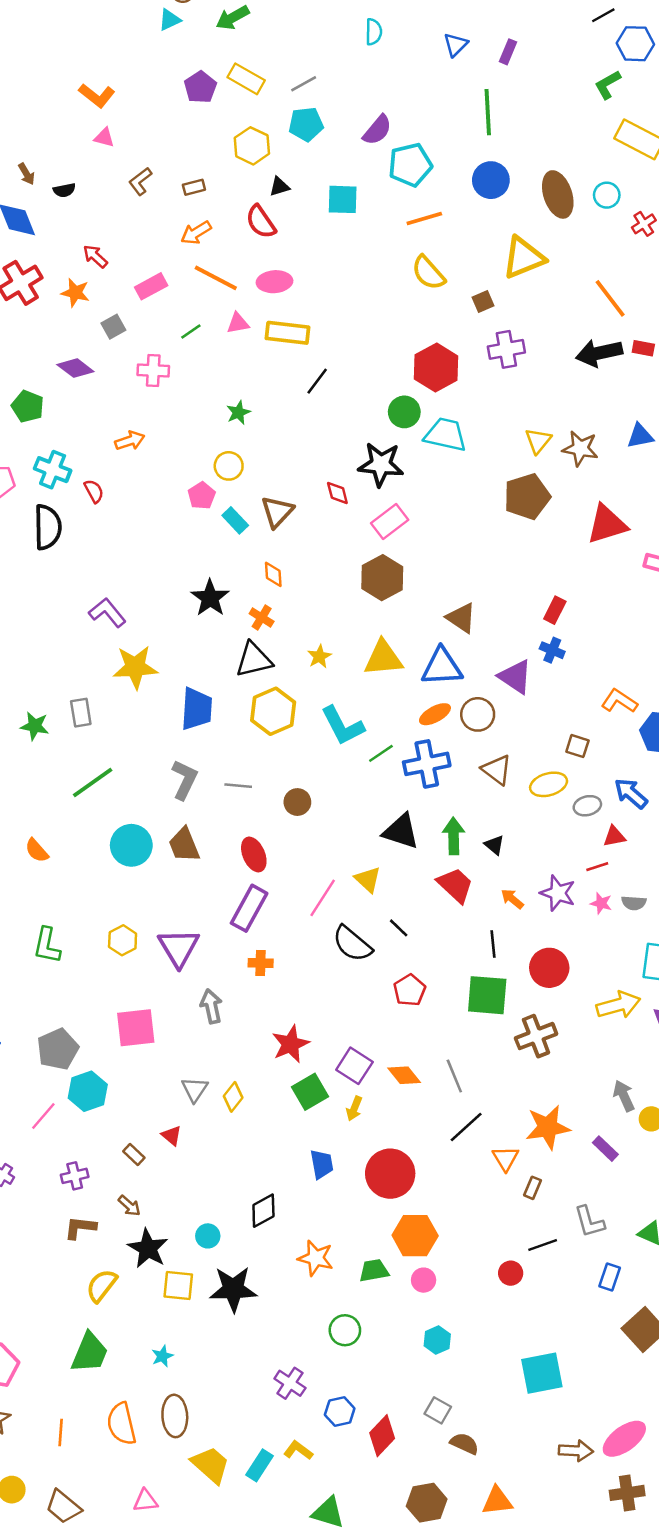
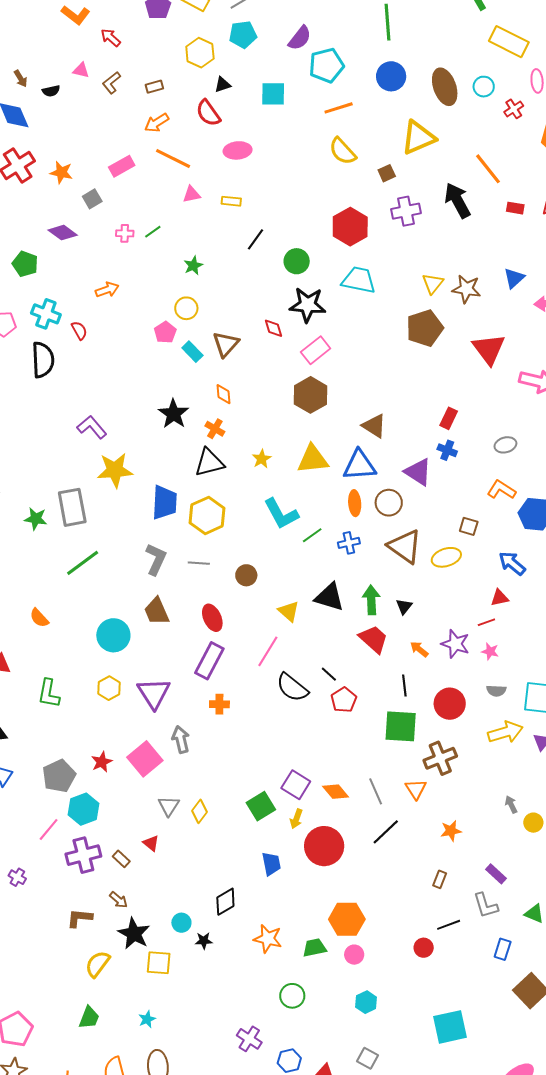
pink triangle: (104, 137) -> (81, 70), moved
red arrow: (95, 256) -> (111, 38), moved
pink ellipse: (275, 282) -> (238, 150), moved
green line: (191, 332) -> (153, 232), moved
yellow rectangle: (288, 333) -> (231, 201), size x0.6
black arrow: (599, 353) -> (458, 200), moved, turned 75
pink cross: (153, 371) -> (125, 233), size x0.7
green circle: (404, 412) -> (297, 261), moved
blue triangle: (640, 436) -> (514, 278), turned -30
red triangle: (607, 524) -> (489, 349), turned -48
yellow hexagon: (273, 711) -> (207, 515), moved
gray rectangle: (81, 713) -> (72, 507), size x1.6
orange ellipse: (435, 714) -> (355, 503), turned -65
blue cross: (427, 764) -> (349, 543), size x0.6
brown triangle: (497, 770) -> (405, 546), size x1.4
gray ellipse: (587, 806) -> (505, 445), moved
cyan circle: (131, 845) -> (113, 635), moved
black triangle: (494, 845) -> (404, 606), turned 30
yellow triangle: (368, 879) -> (289, 611), moved
gray semicircle: (634, 903) -> (496, 691), moved
red pentagon: (410, 990) -> (344, 700), moved
pink square: (136, 1028) -> (145, 759), moved, turned -32
red star: (291, 1044) -> (102, 762), moved, size x0.7
gray arrow: (624, 1096) -> (511, 805), size x0.7
orange star: (548, 1127) -> (451, 831), size x0.6
purple rectangle: (605, 1149) -> (496, 874), moved
orange triangle: (505, 1158) -> (416, 789), moved
red circle: (390, 1174) -> (324, 846), moved
purple cross: (75, 1176) -> (83, 855), moved, size x1.6
black star: (233, 1289) -> (204, 941), moved, size x0.5
green trapezoid: (90, 1353) -> (89, 1018), size x0.7

